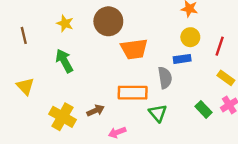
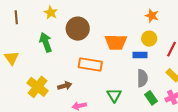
brown circle: (108, 21) -> (78, 29), moved
orange trapezoid: (134, 49) -> (116, 42), moved
gray semicircle: (165, 78) -> (142, 78), moved
orange rectangle: (133, 93) -> (90, 64), moved

